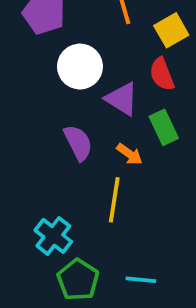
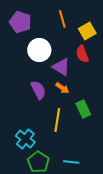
green rectangle: (164, 127) -> (83, 109), moved
orange arrow: (129, 154) -> (62, 88), moved

